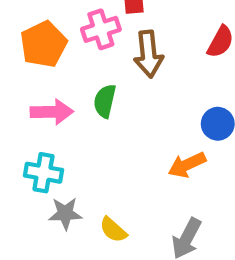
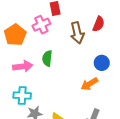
brown arrow: (148, 54) -> (77, 33), moved

